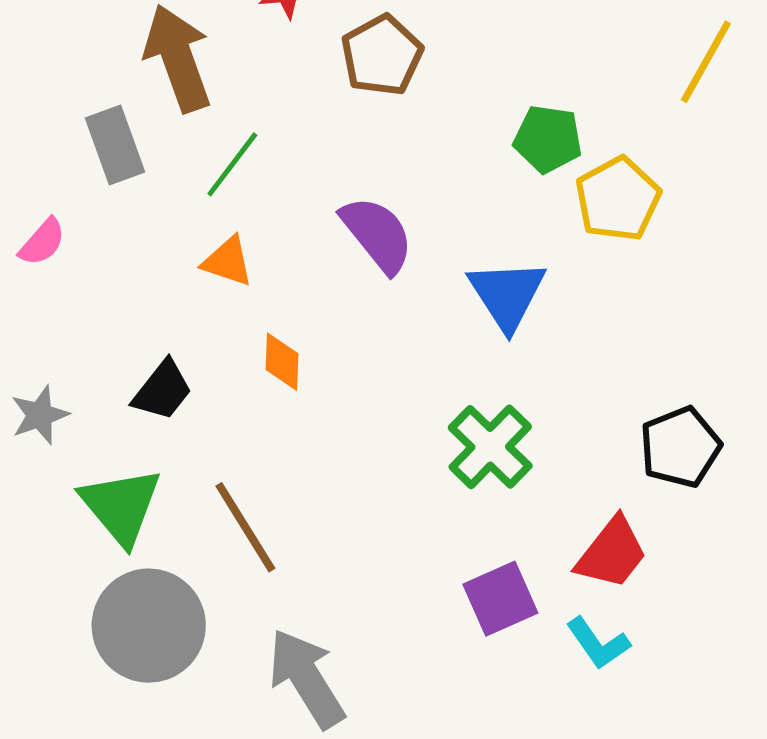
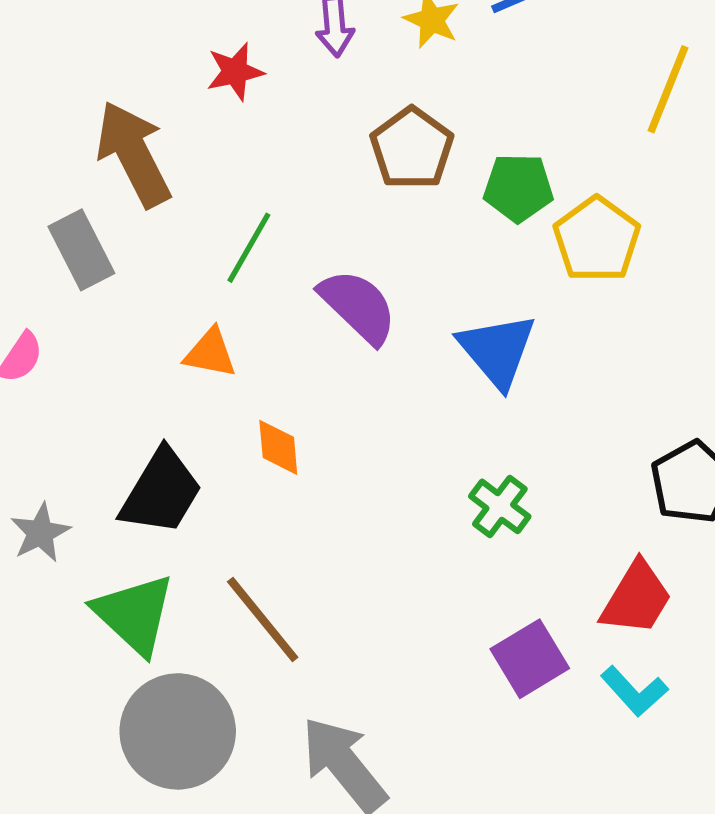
brown pentagon: (382, 55) -> (412, 148), moved
green line: (232, 164) -> (249, 248), moved
black trapezoid: (162, 390) -> (161, 492), size x1.4
green cross: (490, 447) -> (500, 506), size x0.7

